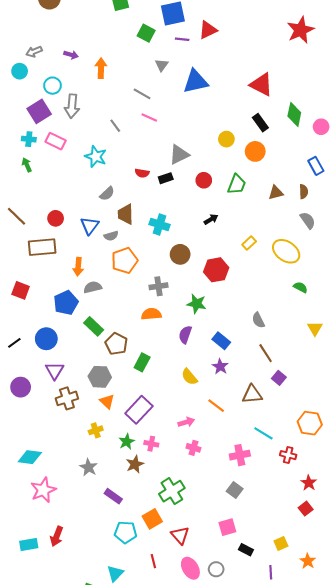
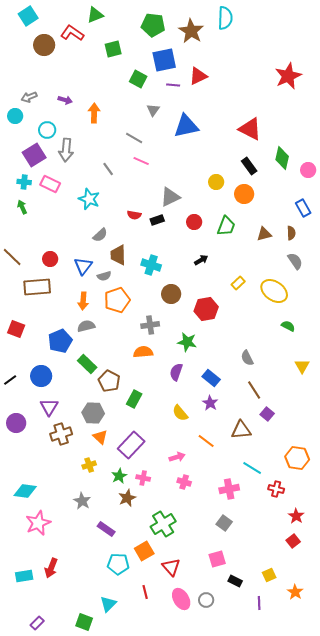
orange arrow: (78, 267) -> (83, 301), moved

